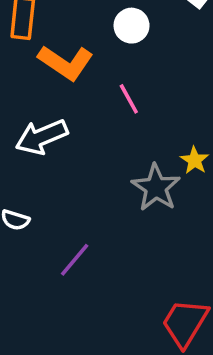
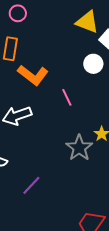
white circle: (132, 26) -> (93, 64), moved

